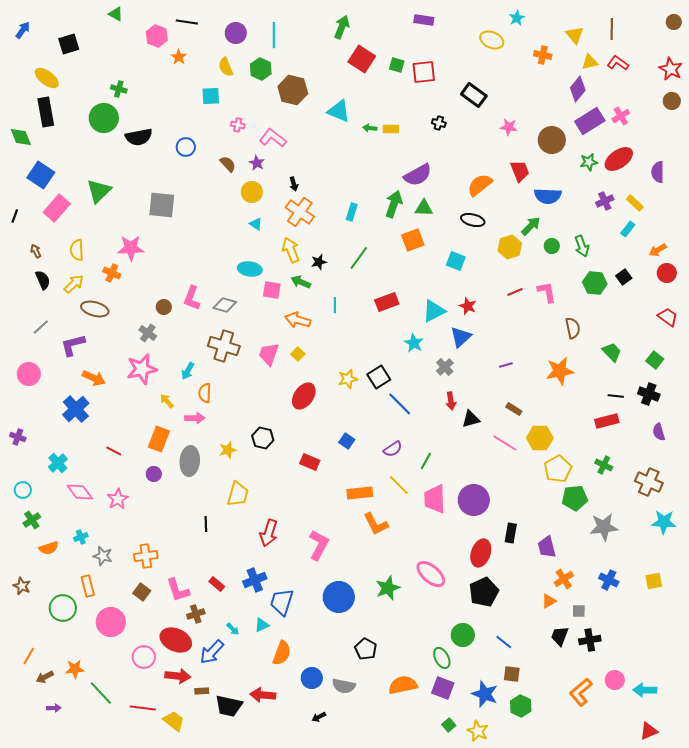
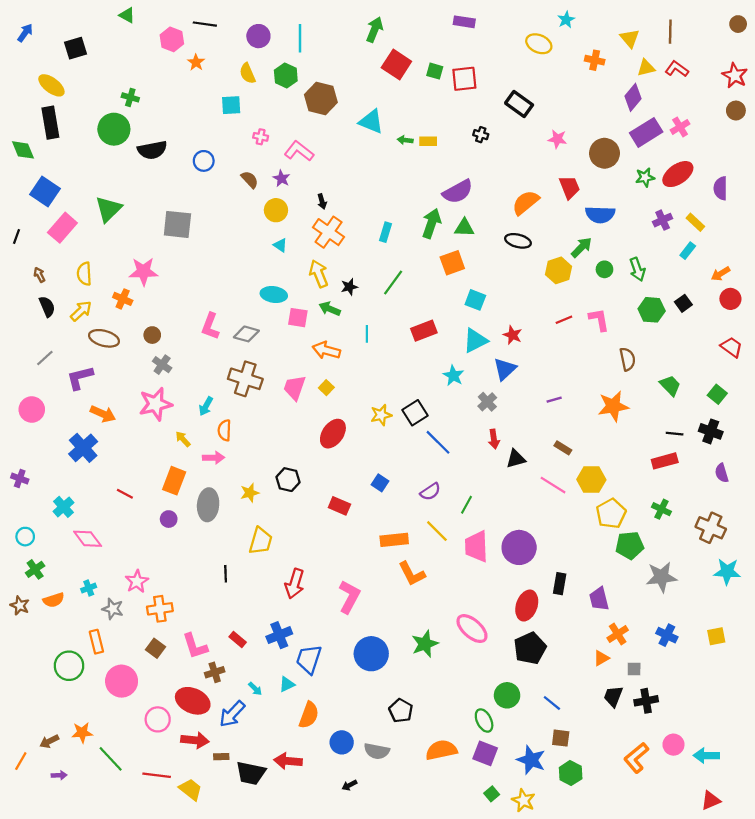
cyan square: (456, 261) -> (475, 300), moved
brown circle: (164, 307) -> (152, 335), moved
pink star: (118, 499) -> (137, 581), moved
brown star: (22, 586) -> (20, 606), moved
orange line: (29, 656) -> (21, 761), moved

